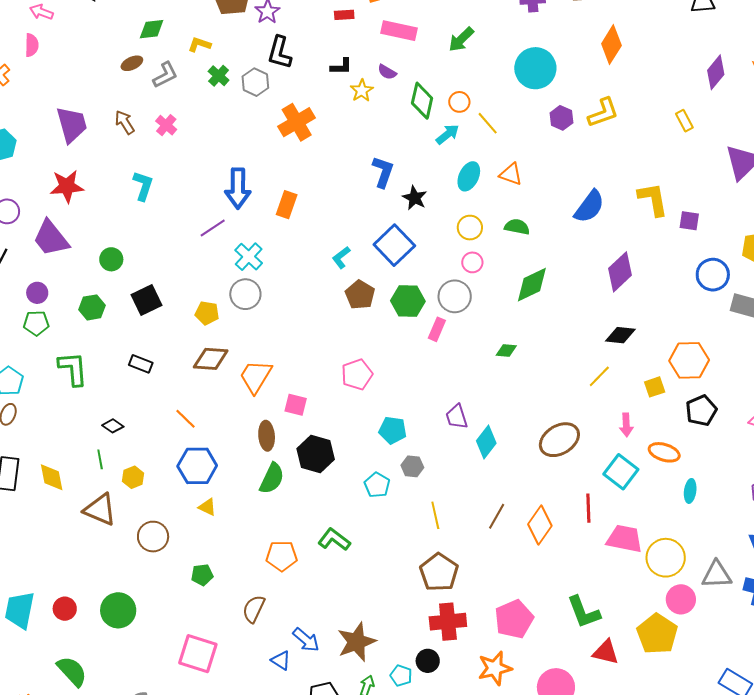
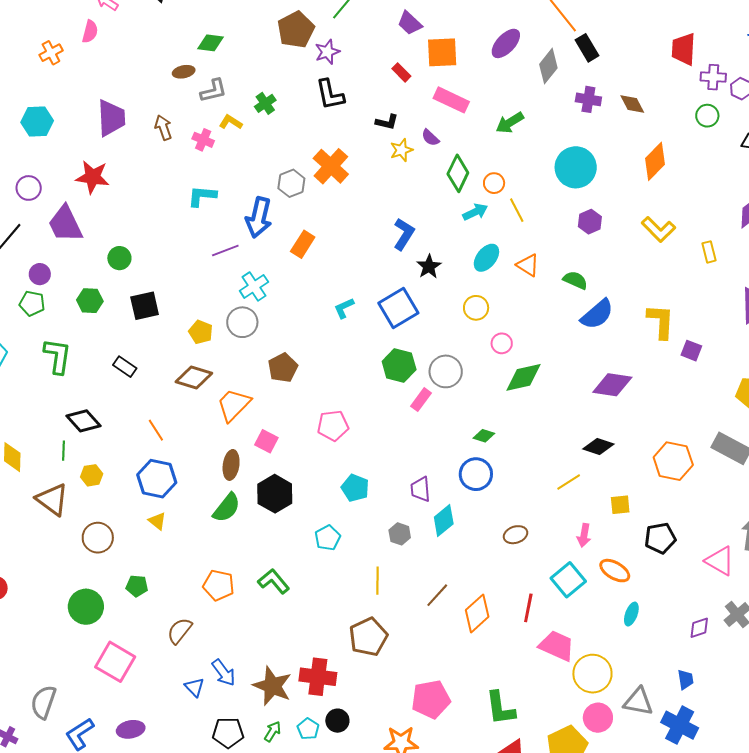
red rectangle: (344, 15) -> (401, 72), turned 36
yellow L-shape: (199, 44) -> (231, 122), moved
black L-shape: (280, 53) -> (330, 95), turned -40
gray hexagon: (255, 82) -> (291, 183), moved
yellow L-shape: (603, 113) -> (658, 229), moved, turned 52
orange cross: (297, 122) -> (331, 166), turned -30
pink cross: (166, 125) -> (203, 140), turned -30
cyan L-shape: (143, 186) -> (202, 196), moved, turned -116
green semicircle: (517, 227) -> (575, 280), moved
pink circle: (472, 262) -> (502, 343), moved
purple diamond: (620, 272) -> (612, 385), turned 39
blue circle: (713, 275) -> (476, 474), moved
brown pentagon: (360, 295) -> (283, 368), moved
orange hexagon: (689, 360) -> (673, 461), moved
black diamond: (113, 426) -> (83, 421), size x1.6
brown ellipse: (559, 440) -> (516, 535), size x0.6
gray hexagon: (412, 466) -> (400, 534), moved
green circle: (118, 610) -> (86, 607), moved
red cross: (448, 622) -> (318, 677), moved
brown star: (356, 642) -> (272, 686), turned 30

